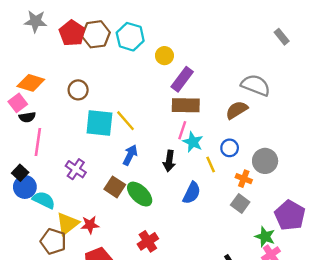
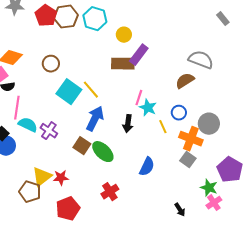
brown rectangle: (186, 105) -> (123, 64), moved
cyan square: (99, 123) -> (69, 92), turned 30
blue arrow: (130, 155) -> (95, 119), size x1.4
orange cross: (244, 179) -> (191, 139), size x1.6
blue semicircle: (192, 193) -> (147, 167), moved
cyan semicircle: (44, 200) -> (28, 125), moved

